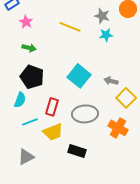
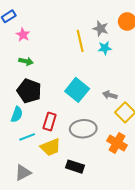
yellow line: (70, 27) -> (80, 41), moved, turned 55

